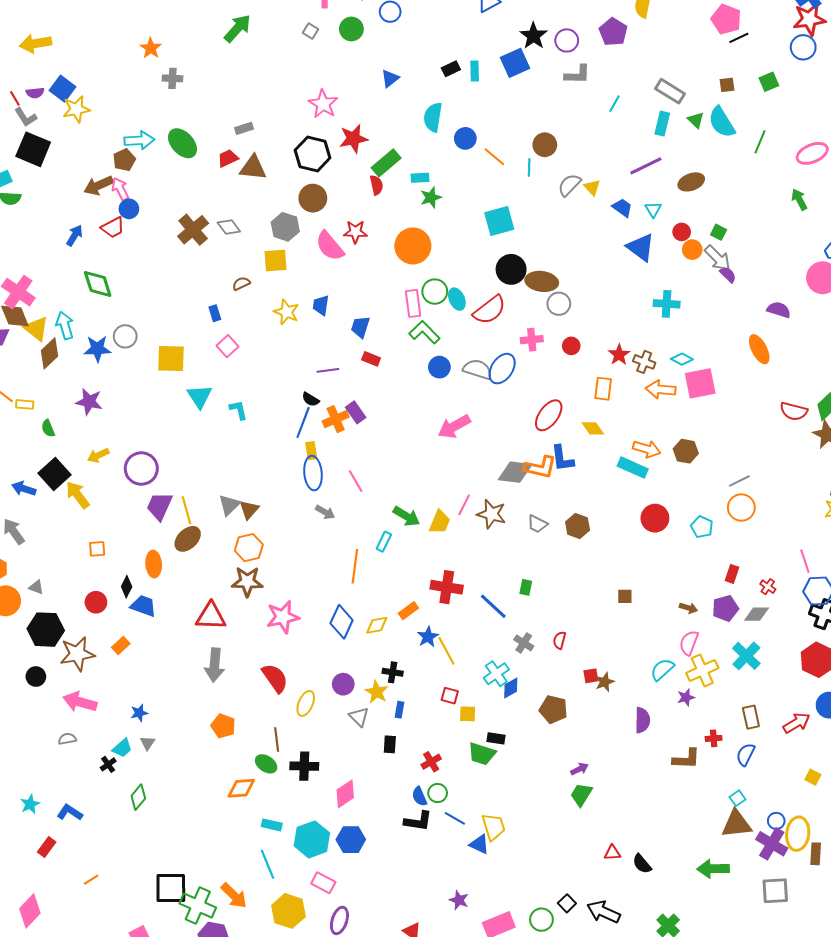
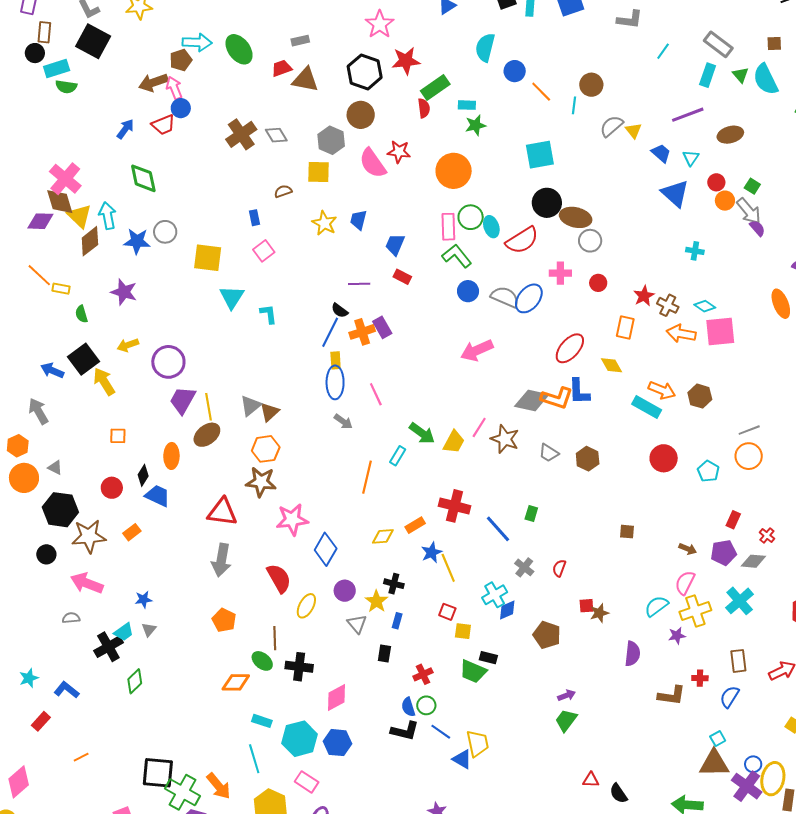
cyan cross: (667, 304) -> (695, 251), size x0.7
blue diamond: (342, 622) -> (326, 549), moved
black cross: (108, 764) -> (108, 647), size x1.8

